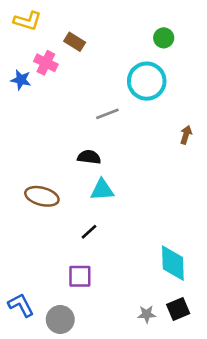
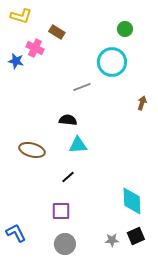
gray circle: (60, 319) -> (65, 244), moved

